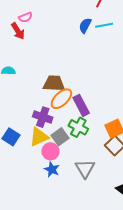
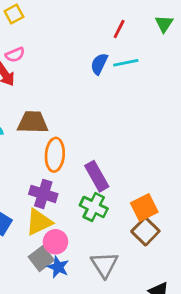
brown trapezoid: (54, 83) -> (33, 122), moved
orange ellipse: (61, 99) -> (55, 155), moved, turned -40
gray square: (60, 137) -> (41, 258), moved

